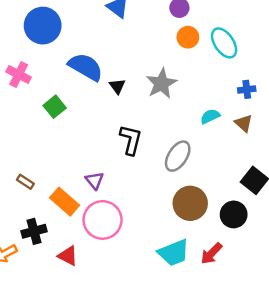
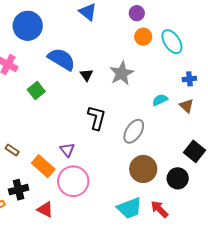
red arrow: (211, 254) -> (160, 209), turned 90

